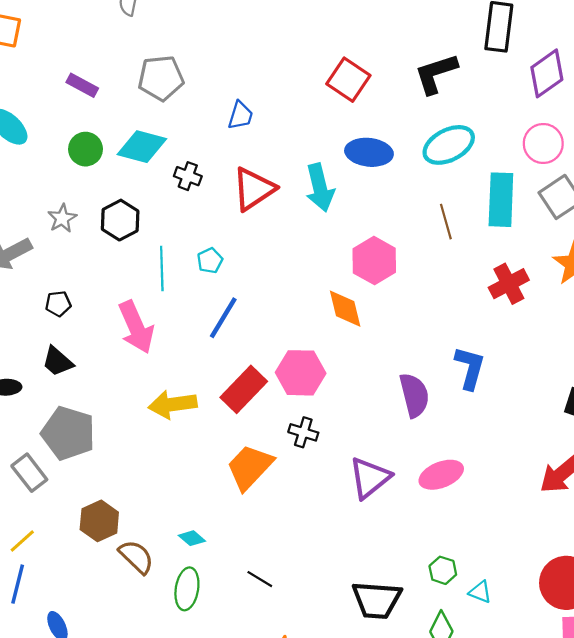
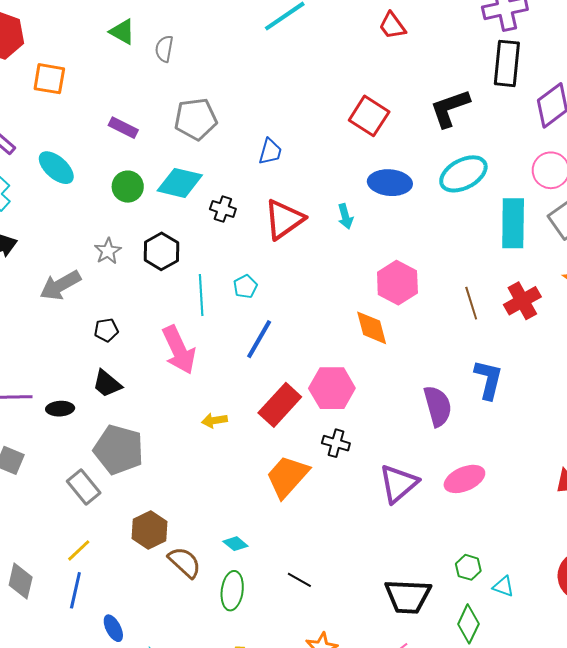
cyan arrow: (320, 188) -> (345, 216), size x0.6
brown line: (446, 222) -> (471, 303), moved
yellow arrow: (173, 404) -> (214, 420), size x0.6

